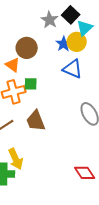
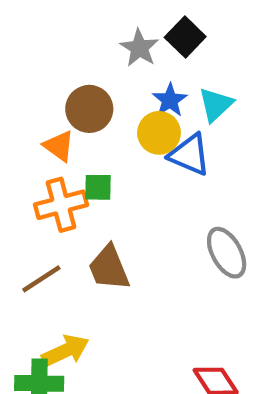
cyan triangle: (85, 28) -> (216, 105), moved
yellow circle: (77, 42) -> (159, 133), moved
yellow arrow: (16, 159) -> (65, 351), turned -90

